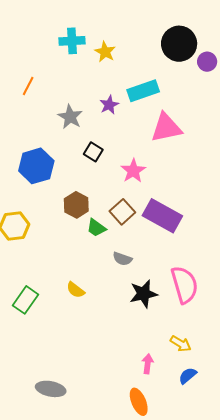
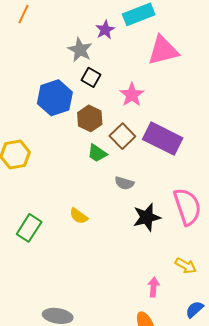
gray star: (70, 117) -> (80, 50), moved
blue hexagon: (36, 166) -> (55, 98), moved
brown hexagon: (76, 205) -> (90, 118), moved
blue semicircle: (188, 376) -> (194, 309), moved

